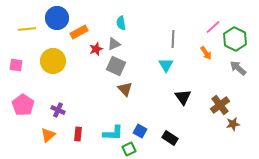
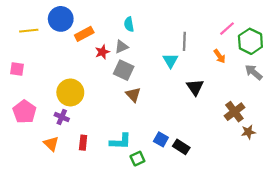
yellow circle: (53, 61) -> (70, 92), moved
cyan triangle: (166, 65) -> (171, 61), moved
black triangle: (183, 97) -> (195, 87), moved
blue square: (140, 131) -> (161, 139), moved
orange triangle: (48, 135) -> (51, 144), turned -35

